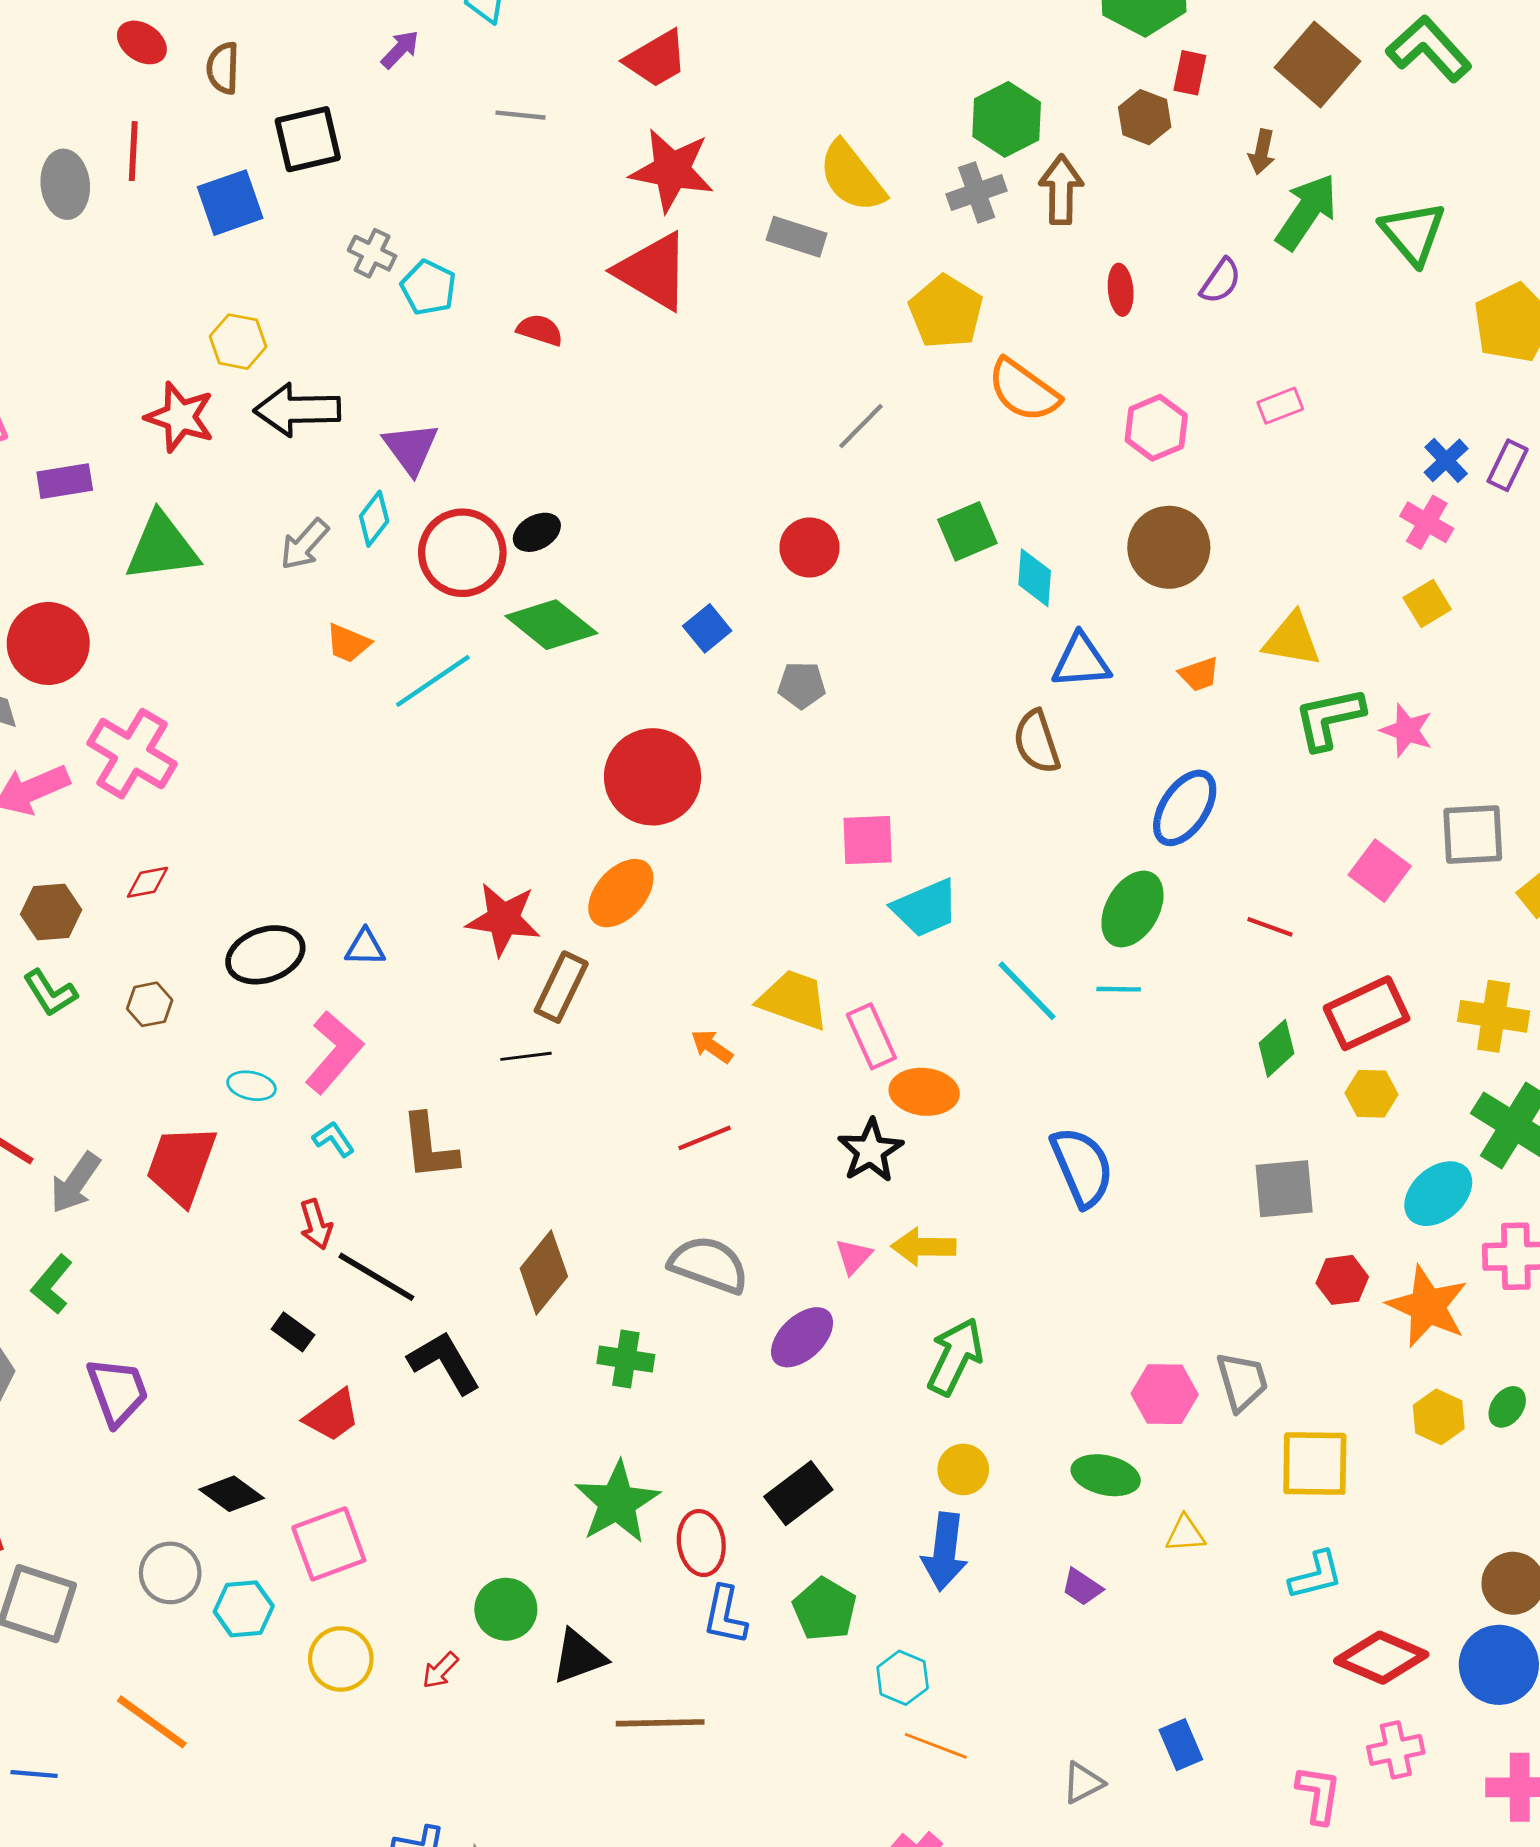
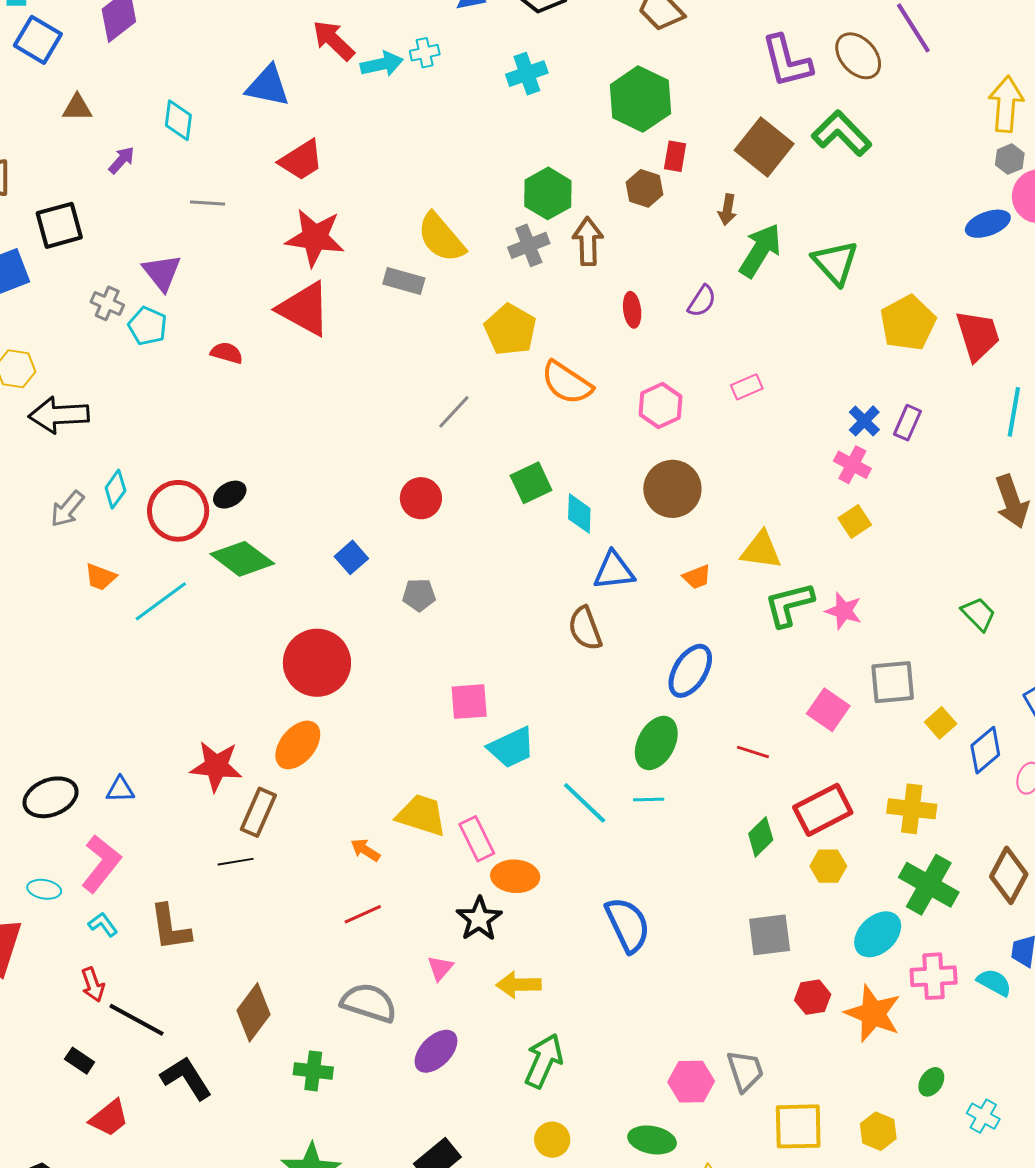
purple triangle: (411, 448) -> (162, 272), moved
pink triangle: (854, 1256) -> (440, 968), moved
yellow hexagon: (1439, 1417) -> (878, 1131), moved

